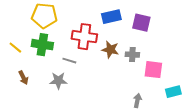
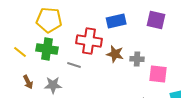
purple square: (141, 23) -> (156, 20), moved
gray star: (58, 81) -> (53, 85), moved

